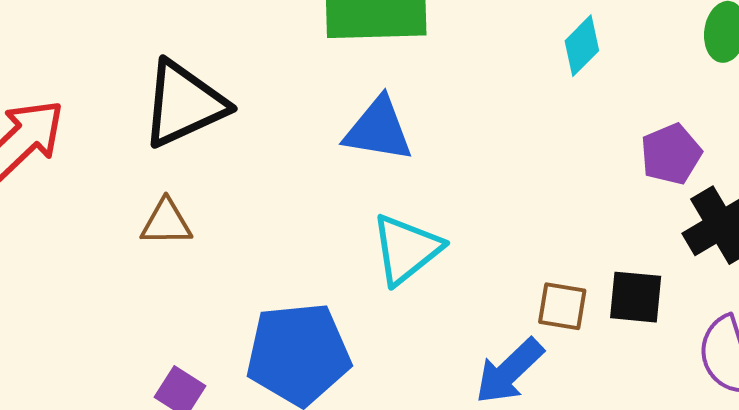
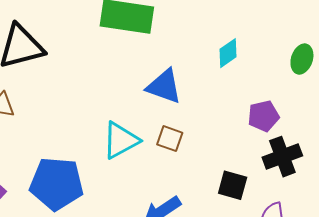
blue triangle: (378, 130) -> (164, 86), moved
brown square: (562, 306) -> (170, 139), moved

